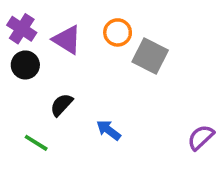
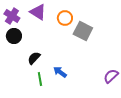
purple triangle: (67, 40) -> (38, 12), moved
green line: (36, 143) -> (40, 79), moved, turned 48

